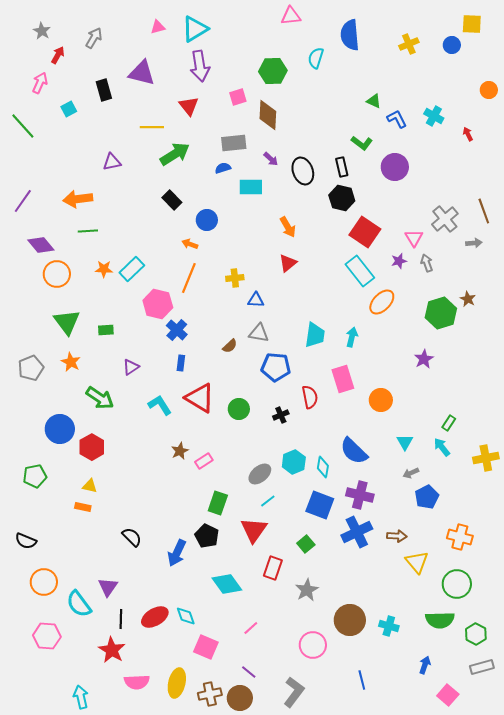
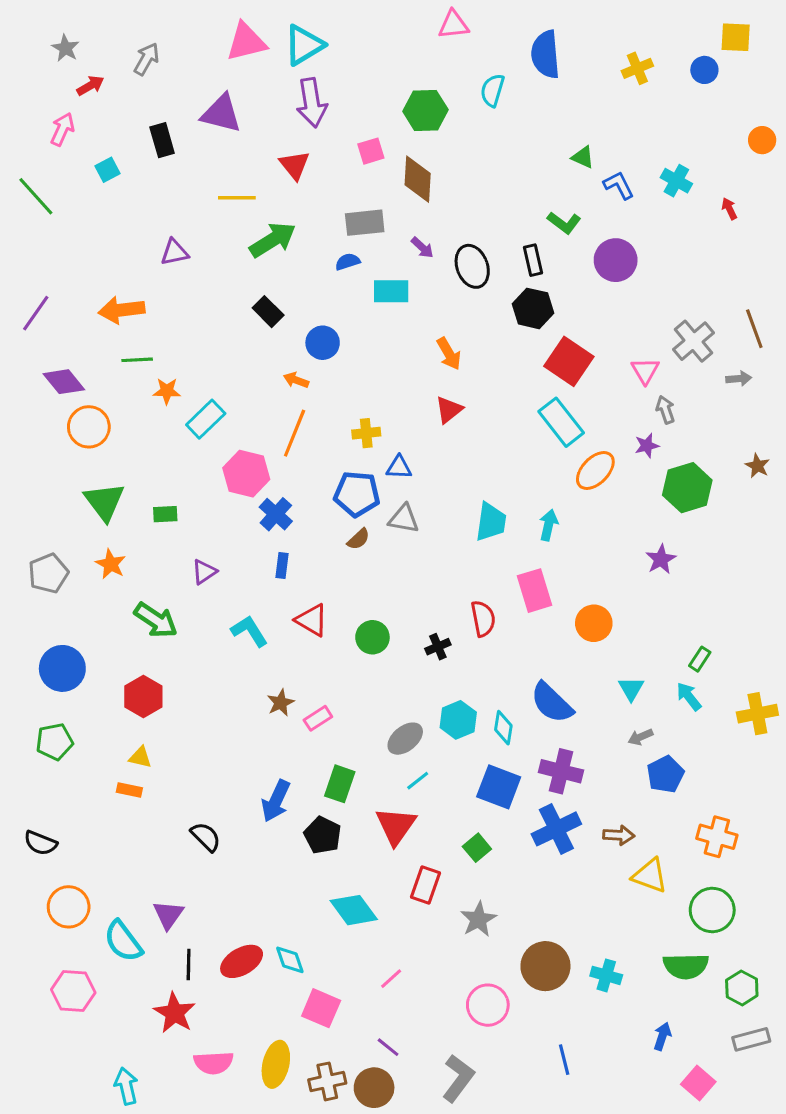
pink triangle: (158, 27) -> (246, 42), size x1.8
red arrow: (58, 55) -> (90, 86), turned 30
purple star: (399, 261) -> (647, 446), moved
orange star: (104, 269) -> (167, 391), moved
brown star: (468, 299) -> (757, 466), moved
blue pentagon: (276, 367) -> (357, 494), moved
red triangle: (200, 398) -> (312, 620), size x0.7
blue circle: (60, 429) -> (62, 668), moved
blue arrow: (177, 553) -> (276, 801), moved
yellow triangle: (417, 562) -> (650, 876), turned -30

